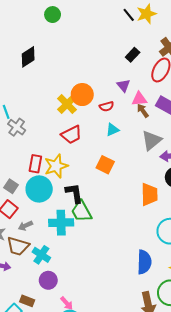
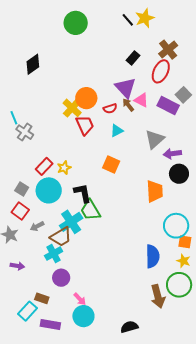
green circle: (53, 15) -> (76, 23), moved, size x1.5
purple triangle: (123, 86) -> (125, 88), size x1.6
pink triangle: (139, 99) -> (141, 100), turned 35
brown arrow: (143, 111) -> (128, 105), moved
red trapezoid: (71, 135) -> (85, 125), moved, turned -85
red rectangle: (35, 164) -> (44, 166), turned 36
yellow star: (56, 166) -> (64, 168), size x0.6
cyan cross: (61, 223) -> (71, 222), turned -30
brown trapezoid: (18, 246) -> (61, 237), moved, turned -45
cyan cross: (41, 255) -> (54, 254), turned 30

